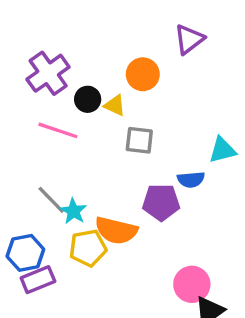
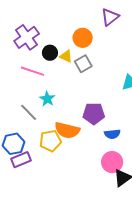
gray square: (139, 140) -> (83, 64), moved, turned -36
blue semicircle: (191, 180) -> (112, 134), moved
cyan star: (73, 211) -> (47, 99), moved

